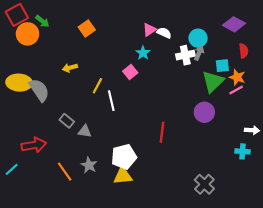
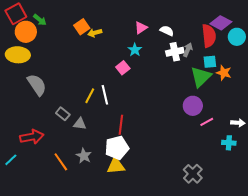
white semicircle: (164, 33) -> (167, 31), moved
cyan circle: (198, 38) -> (237, 37), moved
red semicircle: (244, 51) -> (209, 36), moved, size x1.6
yellow arrow: (70, 68) -> (95, 33), moved
yellow ellipse: (19, 83) -> (18, 55), moved
yellow line: (97, 86) -> (90, 96), moved
pink line: (236, 90) -> (207, 122), moved
red line: (162, 132) -> (121, 125), moved

